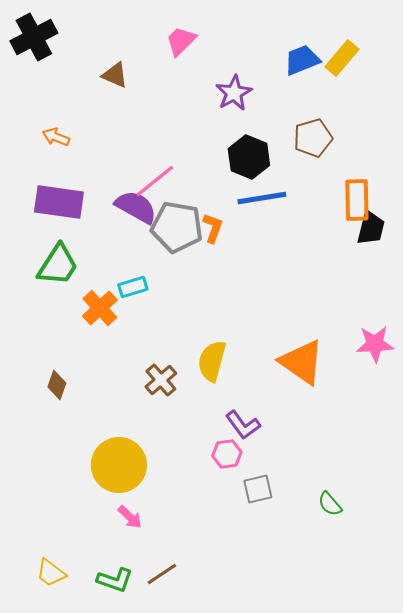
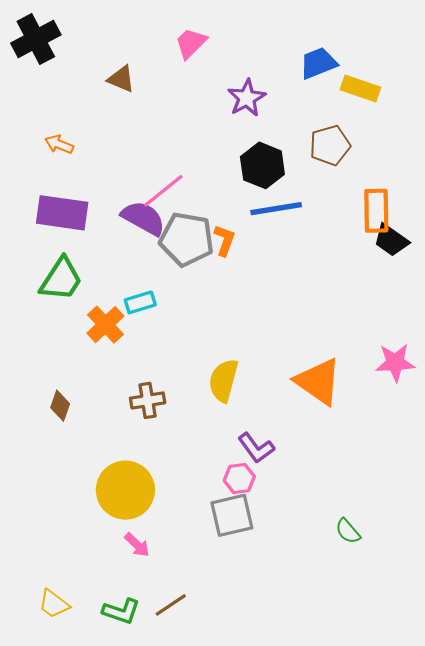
yellow rectangle: (342, 58) -> (360, 88), moved, turned 69
black trapezoid: (371, 228) -> (391, 240), turned 111
brown cross: (161, 380) -> (148, 400), moved, turned 32
gray square: (258, 489) -> (232, 515), moved, size x1.4

